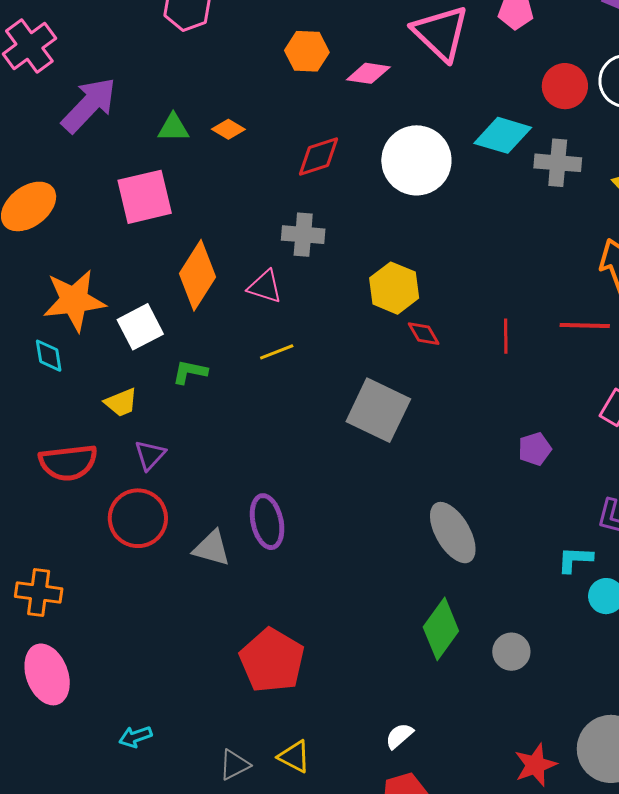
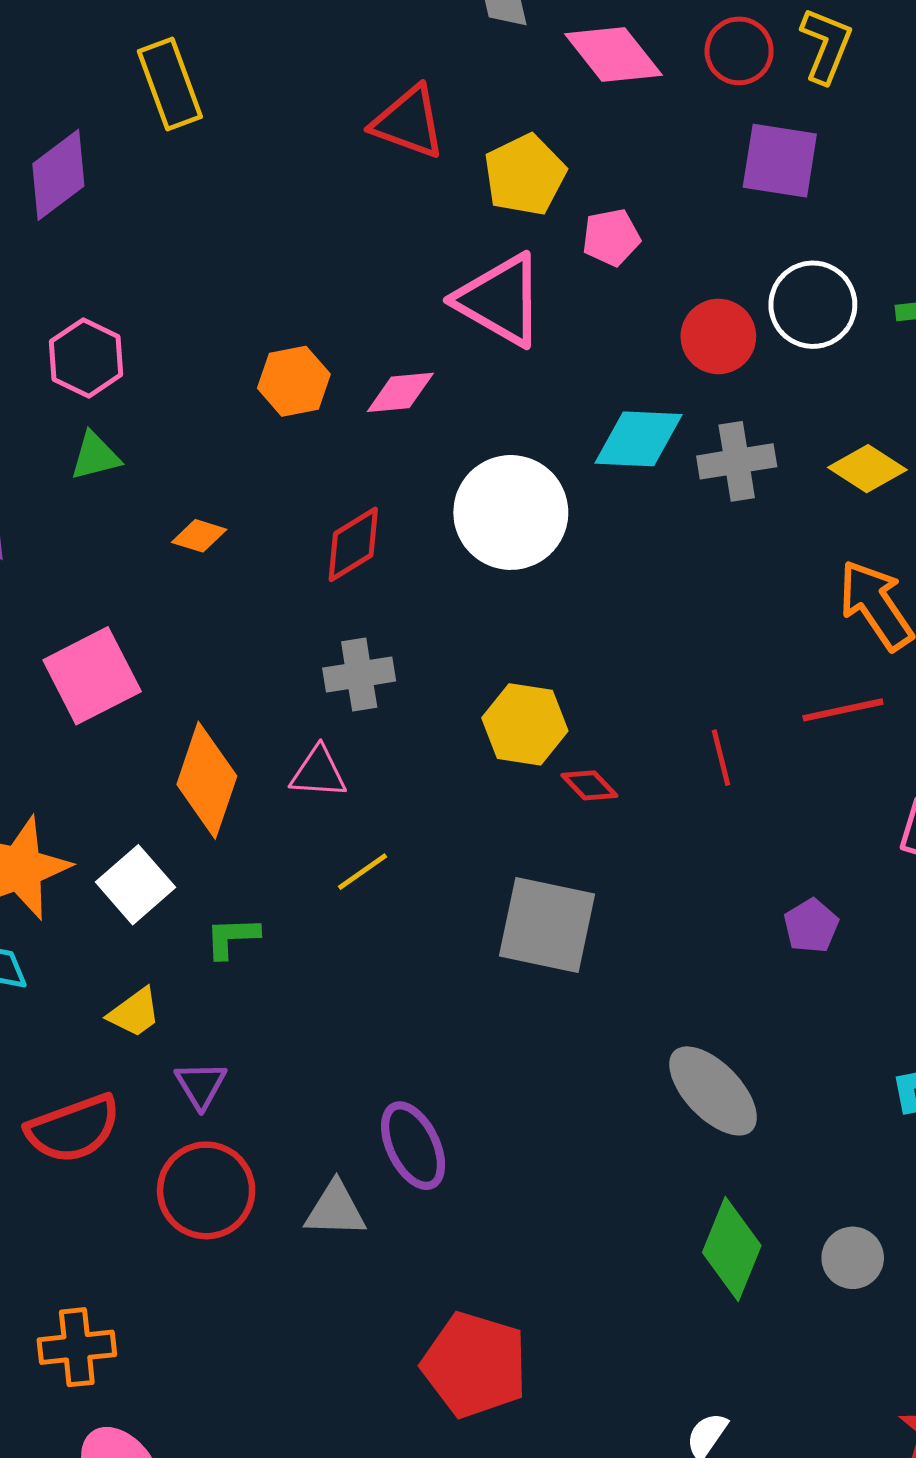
green triangle: (173, 128) -> (95, 456), moved

